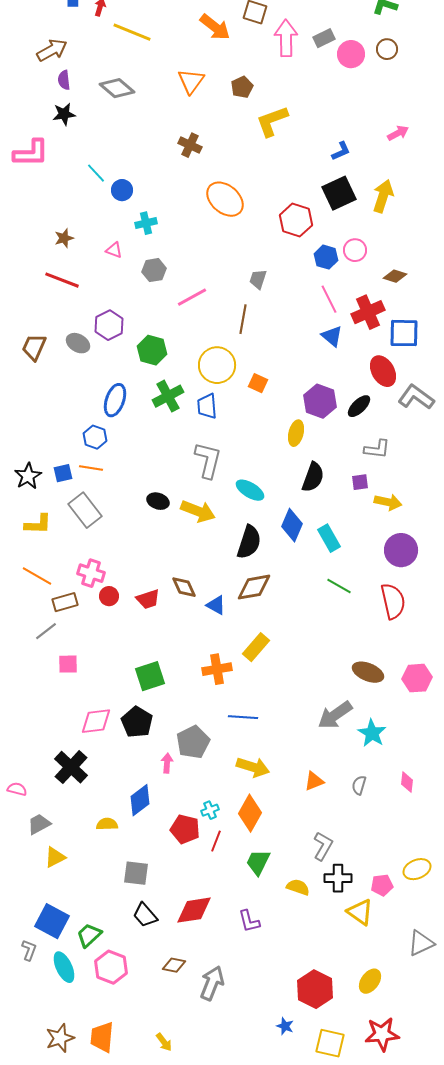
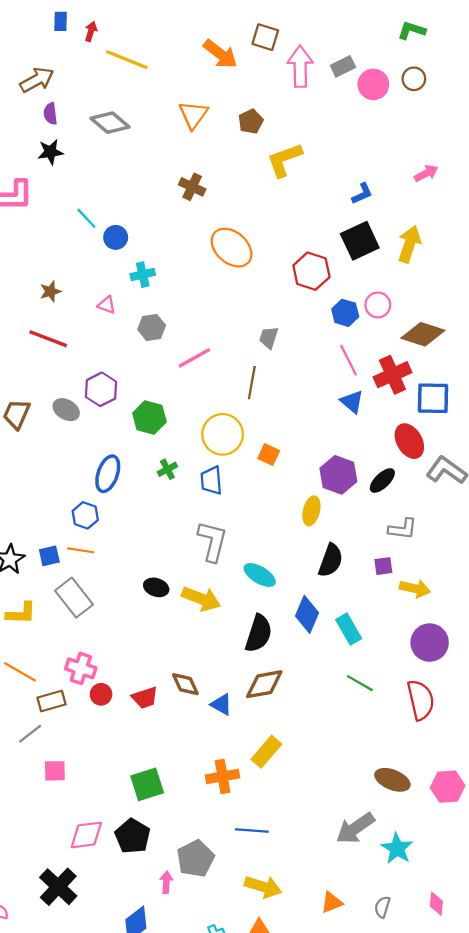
brown diamond: (395, 276) -> (423, 334), size x1.6
green cross: (168, 396) -> (167, 469), size x0.6

